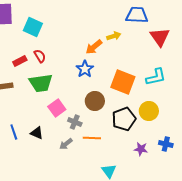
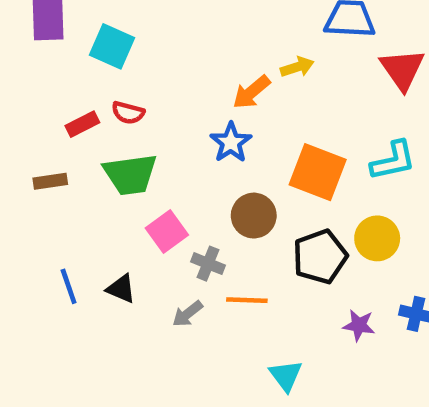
red semicircle: (40, 56) -> (128, 113), turned 136

